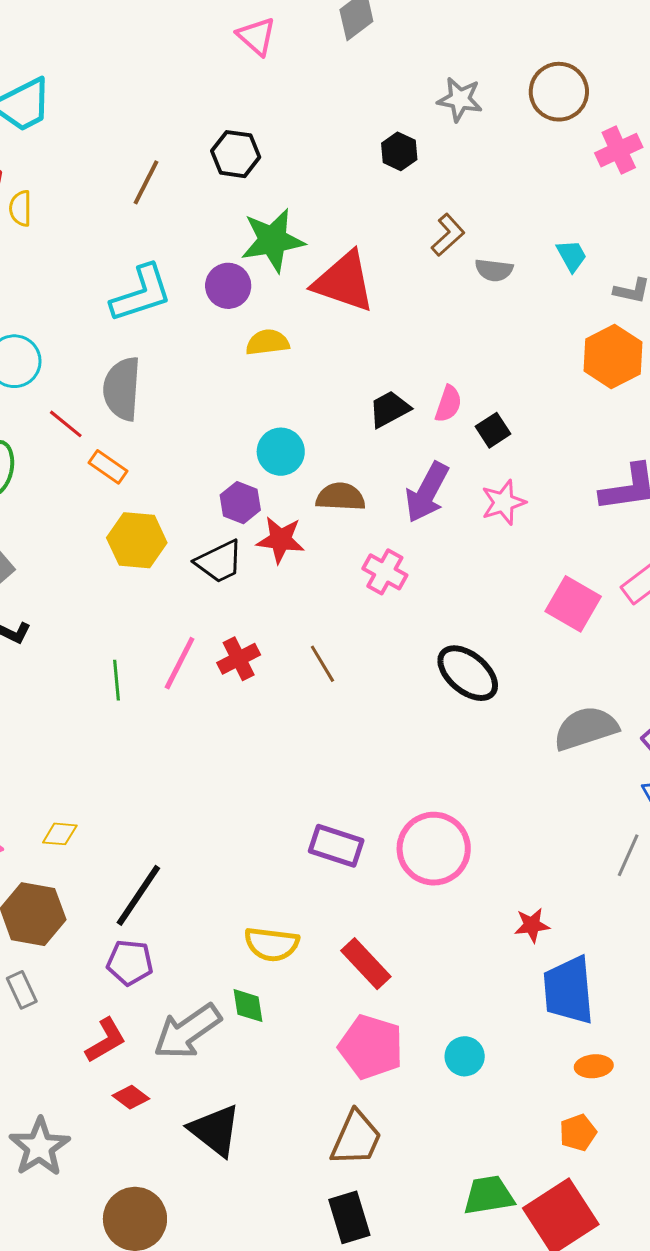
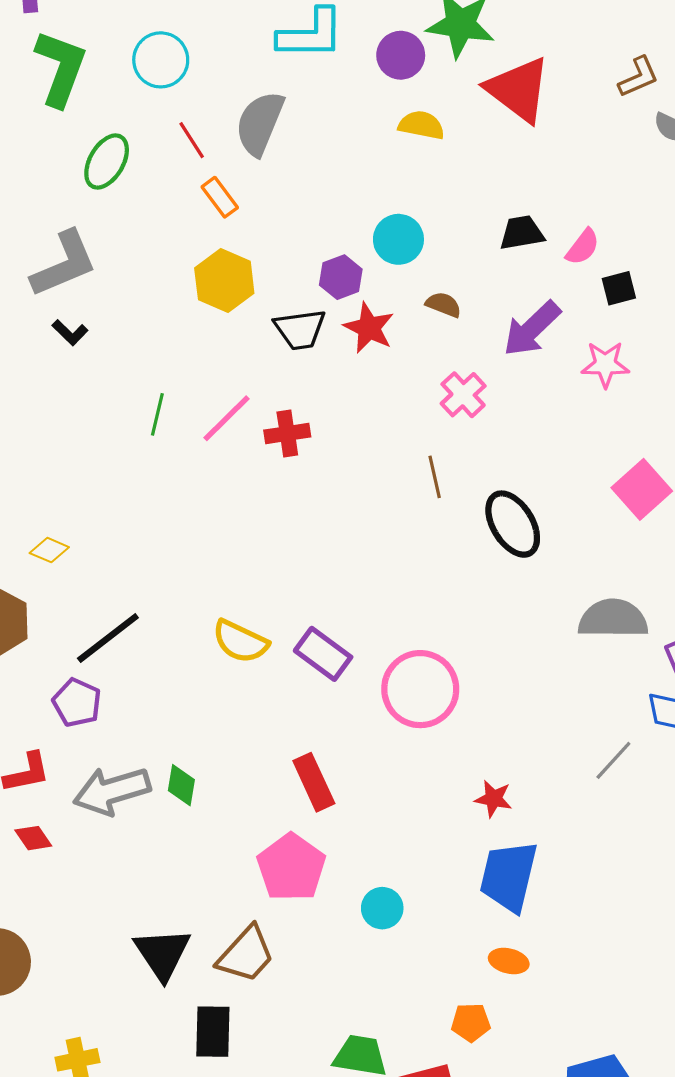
brown semicircle: (341, 497) -> (444, 305), size x0.7
brown line: (322, 664) -> (435, 477), moved
yellow semicircle: (272, 944) -> (240, 641), moved
black triangle: (215, 1130) -> (162, 954), moved

